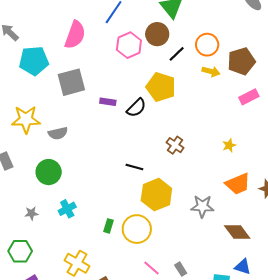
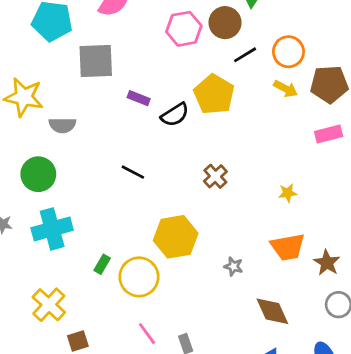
black line: (134, 167) -> (133, 172), moved
gray star: (202, 206) -> (233, 266), size x0.6
cyan cross: (67, 209) -> (52, 229), size x1.6

